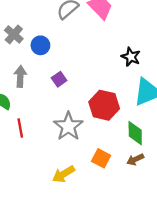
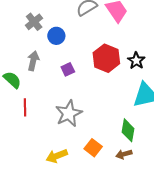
red hexagon: (104, 105) -> (106, 58), moved

